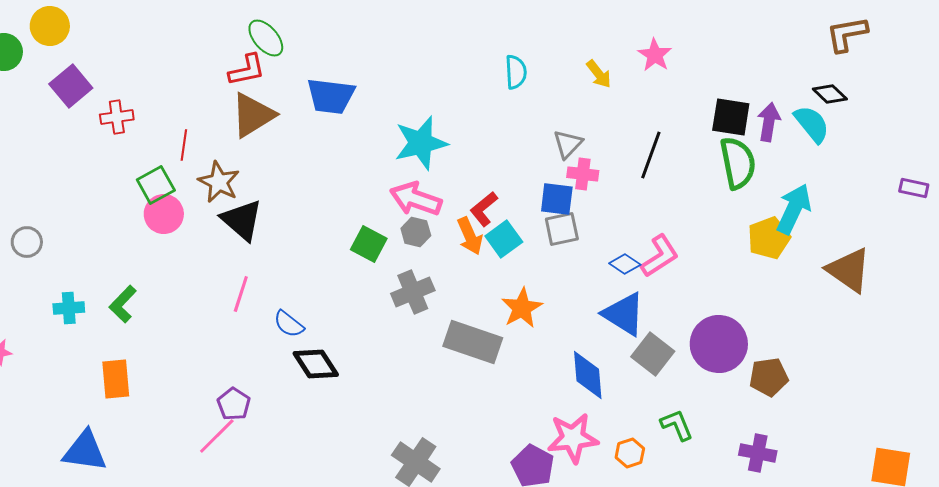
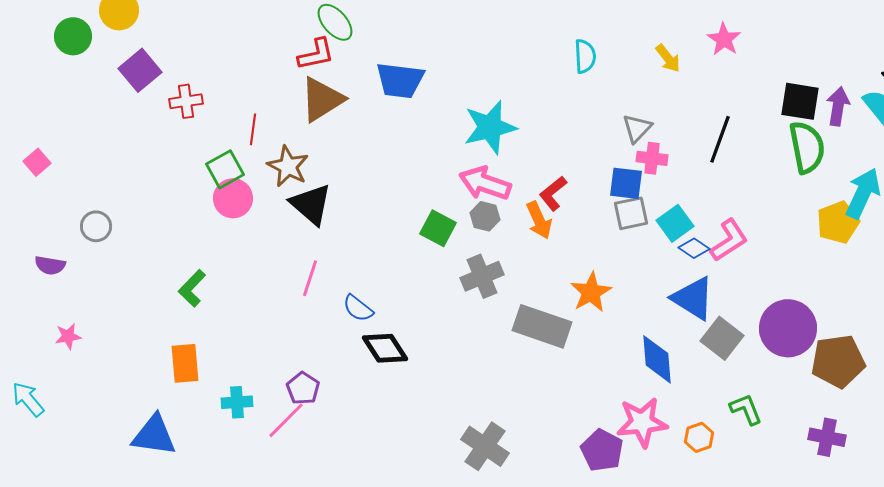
cyan square: (504, 239) -> (675, 223), moved
cyan cross: (69, 308) -> (237, 402), moved
brown pentagon: (769, 377) -> (838, 361), size x1.4

